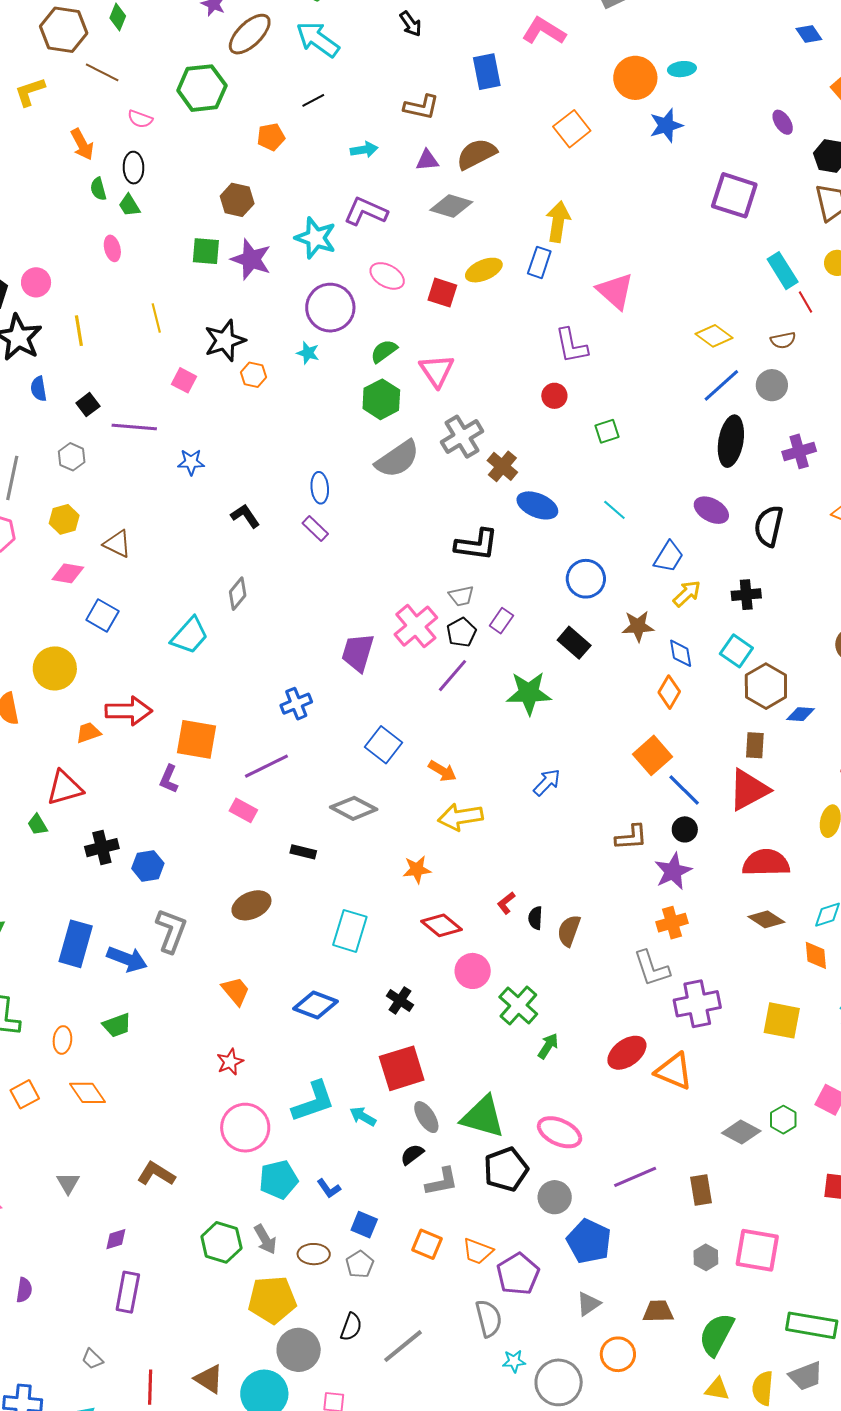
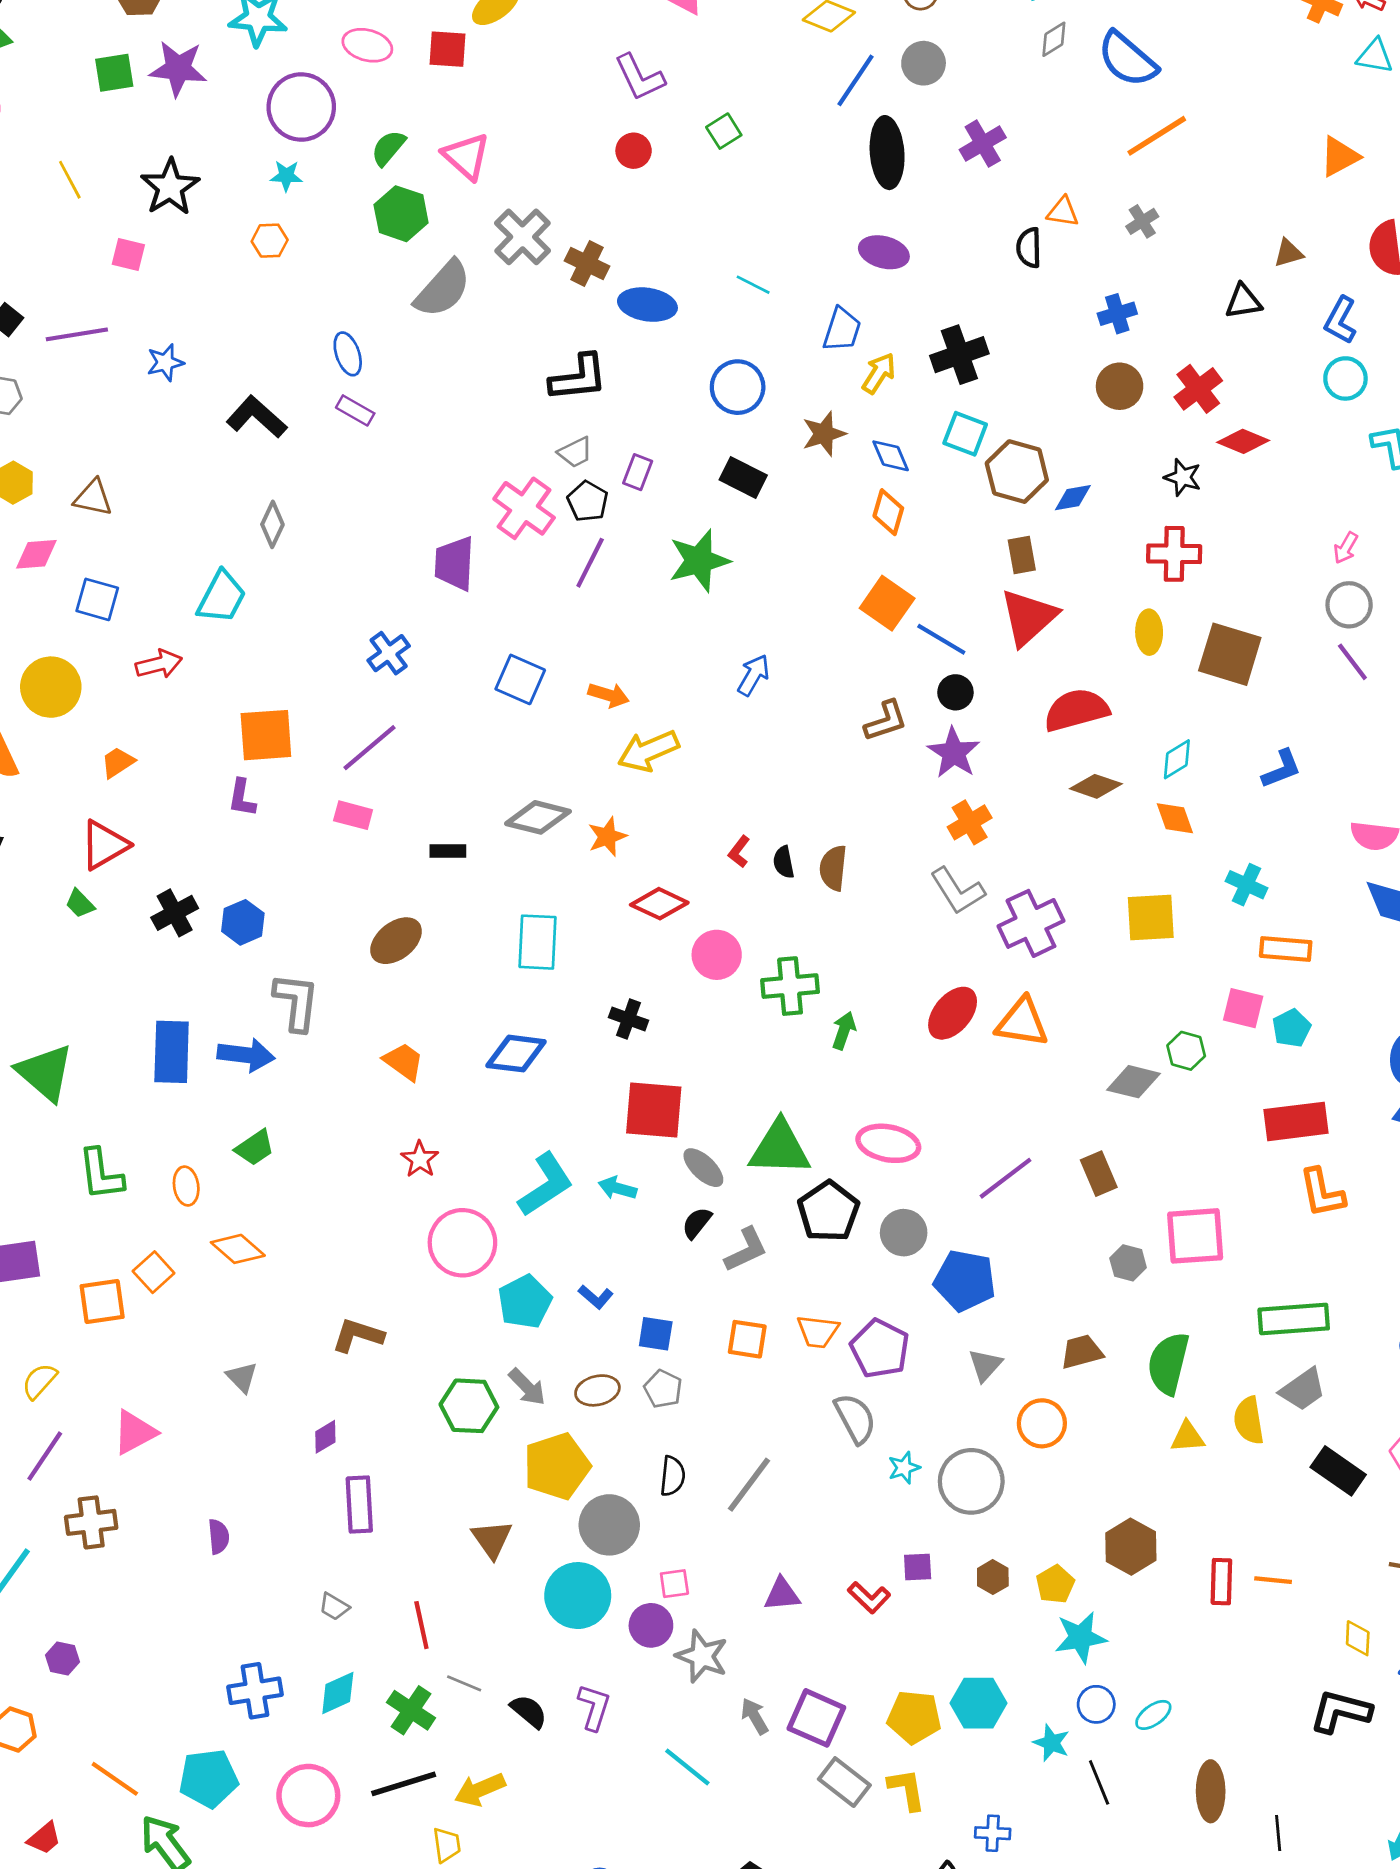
orange hexagon: (253, 375) -> (270, 241), moved
green square: (607, 431) -> (724, 131), moved
black L-shape: (245, 516) -> (257, 417), size x1.4
black semicircle: (769, 526) -> (1029, 248), moved, size x0.7
black cross: (746, 595) -> (959, 355), size x1.4
red arrow: (129, 711) -> (159, 664), moved, size x0.7
gray diamond: (354, 808) -> (538, 817), moved
green cross: (518, 1006) -> (790, 986), turned -33
red square: (402, 1068) -> (654, 1110), turned 36
brown triangle: (209, 1379) -> (492, 1539), moved, turned 36

